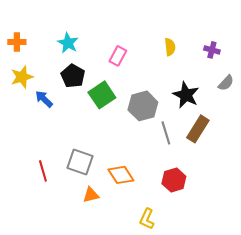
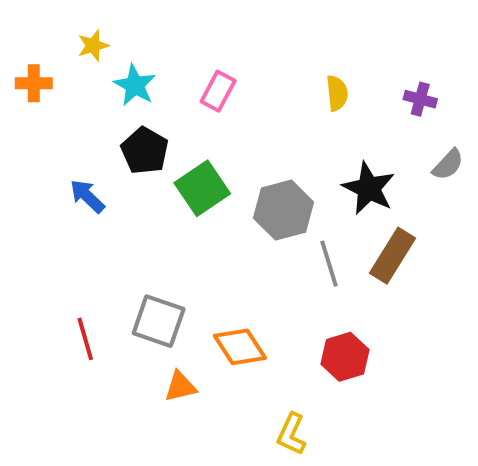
pink rectangle: (118, 56) -> (218, 91), moved
yellow star: (22, 77) -> (93, 46), moved, size x0.7

